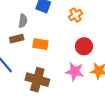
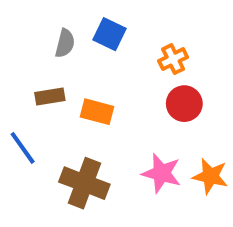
gray semicircle: (23, 21) -> (65, 43), moved
red circle: (84, 46) -> (184, 104), moved

